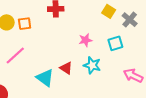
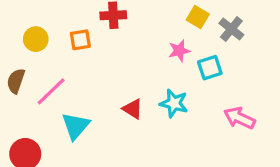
orange square: (25, 24) -> (80, 40), moved
pink star: (85, 40) -> (179, 51), moved
cyan triangle: (45, 78) -> (76, 126), moved, turned 36

